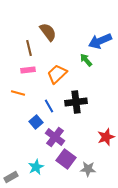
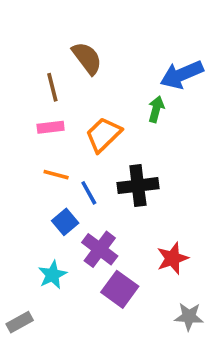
green arrow: (86, 60) -> (156, 109), turned 56
orange line: (18, 93) -> (56, 175), moved
red star: (106, 137) -> (173, 258), moved
cyan star: (36, 167) -> (52, 275), moved
gray star: (88, 169) -> (189, 317), moved

